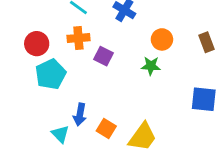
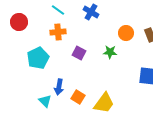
orange circle: (162, 39) -> (126, 33), moved
red circle: (37, 44) -> (19, 22), moved
purple square: (103, 56) -> (79, 53), moved

